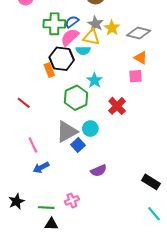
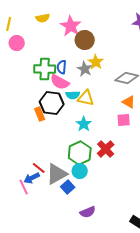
blue semicircle: (72, 22) -> (62, 67), turned -48
yellow star: (112, 28) -> (96, 62), moved
pink semicircle: (70, 37) -> (60, 82), turned -108
yellow triangle: (91, 37) -> (86, 98), moved
green hexagon: (76, 98) -> (80, 153), moved
red line: (24, 103) -> (39, 168), moved
blue arrow: (41, 168) -> (32, 178), moved

